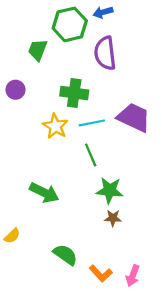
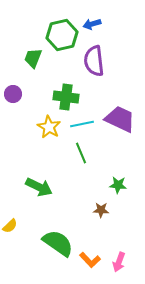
green star: (110, 190) -> (118, 185), moved, size x0.7
green semicircle: (65, 255) -> (58, 243), size x1.4

